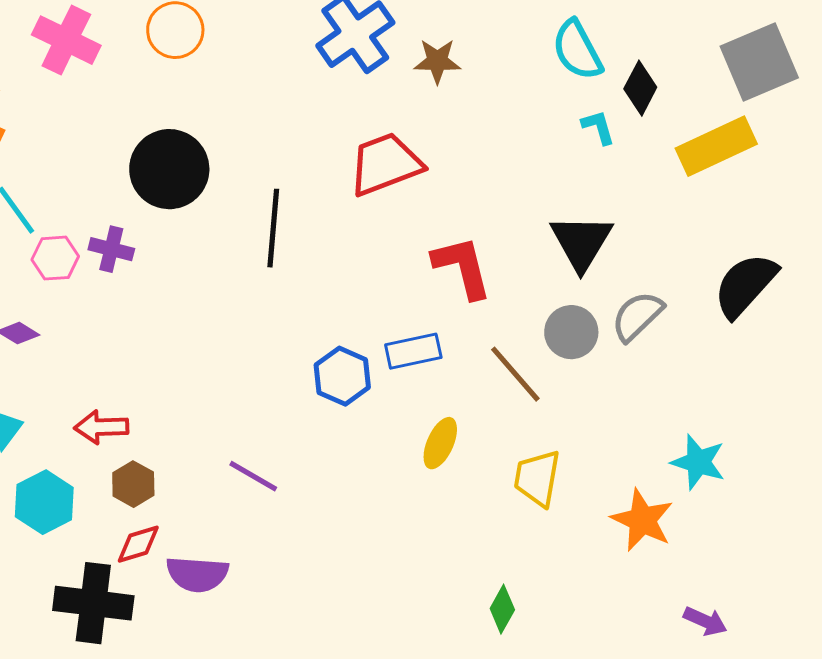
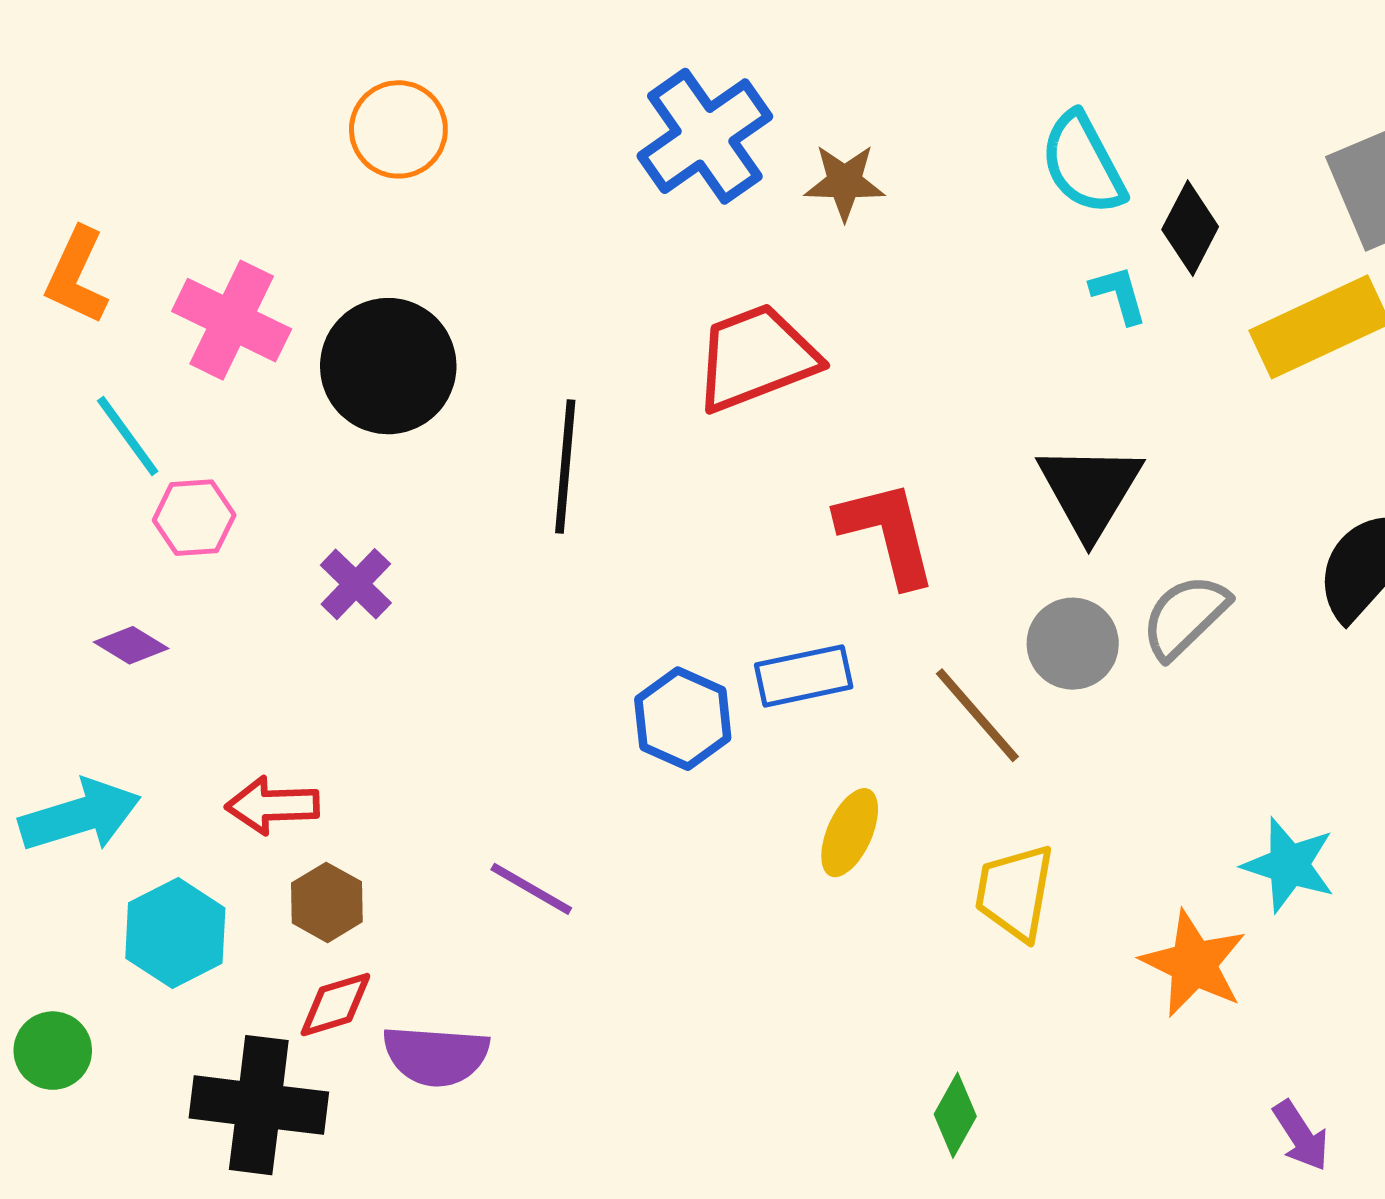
pink cross: (66, 40) -> (232, 320), moved
purple cross: (111, 249) -> (356, 584), moved, turned 30
purple arrow: (705, 621) -> (1301, 1136), turned 33

